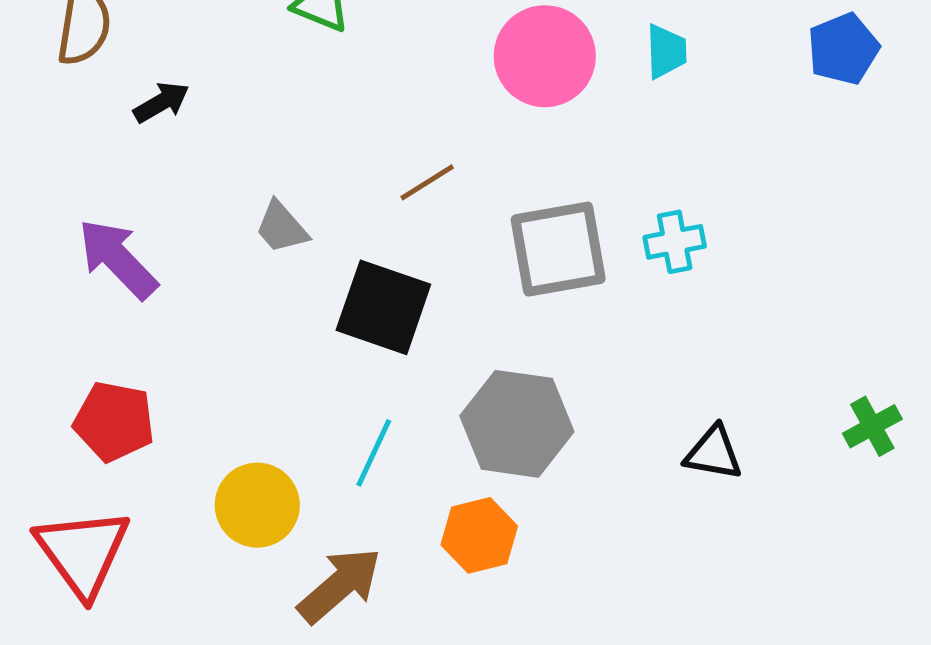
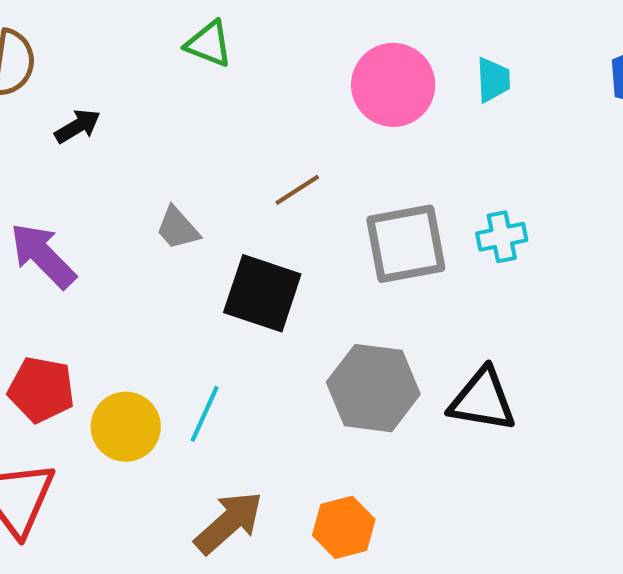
cyan line: (374, 453) -> (205, 414), moved
black triangle: (713, 453) -> (482, 400), moved, size x1.4
yellow circle: (257, 505) -> (126, 427), moved
orange hexagon: (479, 535) -> (344, 527), moved

